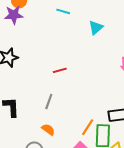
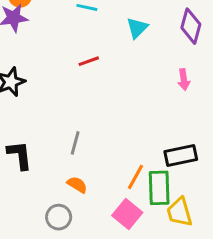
red line: (60, 70) -> (89, 61), moved

